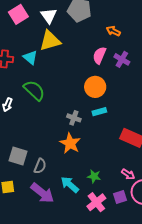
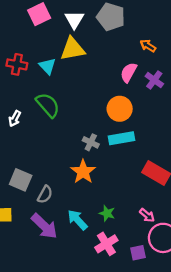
cyan rectangle: (99, 112) -> (121, 138), size x1.5
purple square: (120, 197) -> (138, 253), moved

